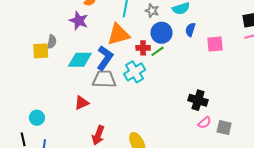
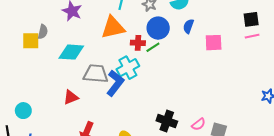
blue L-shape: (105, 58) -> (115, 83), moved
black cross: (198, 100) -> (167, 121), moved

